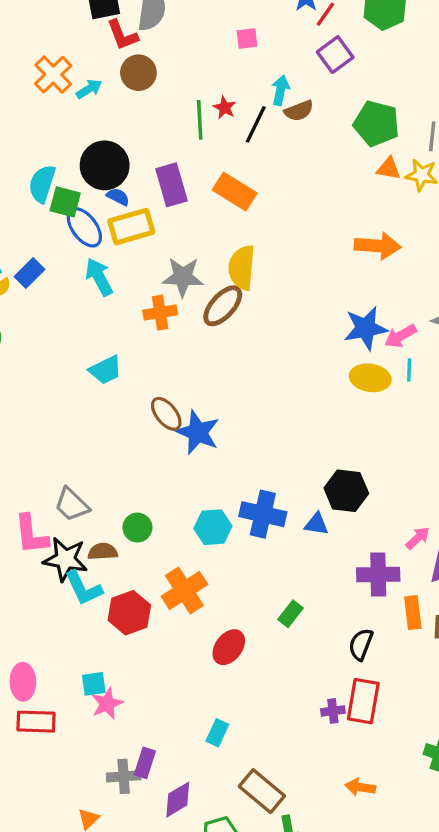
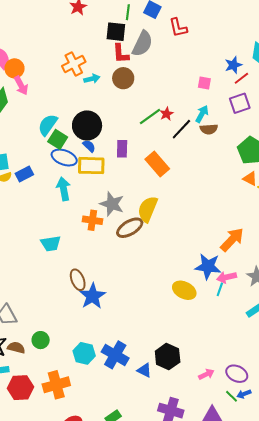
pink square: (247, 39) -> (204, 83), moved
green line: (200, 120) -> (150, 116), turned 40
purple rectangle: (171, 185) -> (122, 149), size x0.7
blue ellipse: (84, 227) -> (64, 158), turned -50
orange arrow: (378, 246) -> (232, 240), moved, turned -68
cyan line: (409, 370) -> (220, 289), moved
yellow ellipse: (370, 378) -> (184, 290), moved
pink arrow: (418, 538) -> (206, 374), moved

